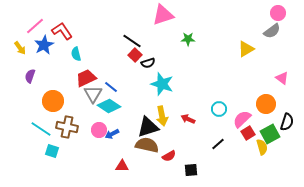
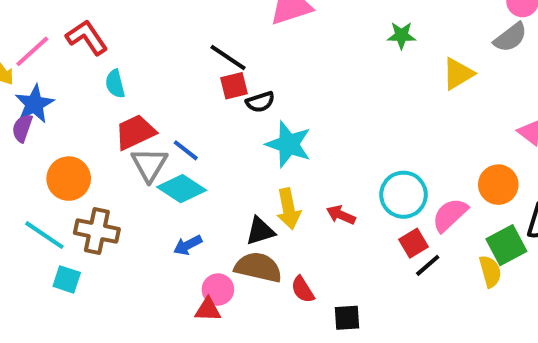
pink line: (35, 26) -> (32, 51), moved
green star: (188, 39) -> (401, 35), moved
blue star: (44, 45) -> (34, 104), moved
red square: (135, 55) -> (234, 86), turned 32
cyan circle: (219, 109) -> (403, 195), size x1.5
black triangle: (148, 127) -> (260, 231), size x0.7
pink circle: (99, 130) -> (218, 289), moved
red square: (248, 133) -> (414, 243), moved
black line: (218, 144) -> (428, 265), moved
red semicircle: (169, 156) -> (303, 289), turned 88

